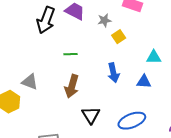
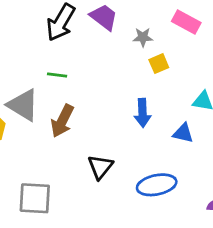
green line: (71, 54) -> (57, 75), moved
gray triangle: (30, 82) -> (23, 105), size x1.4
brown arrow: (72, 86) -> (62, 121), moved

